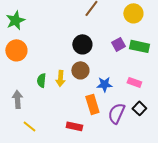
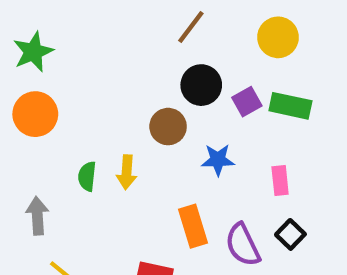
black circle: (82, 44) -> (201, 85), moved
brown circle: (80, 70) -> (168, 127), moved
pink rectangle: (134, 82) -> (280, 180), turned 64
blue star: (104, 84) -> (218, 160), moved
purple semicircle: (116, 113) -> (243, 245), turned -50

